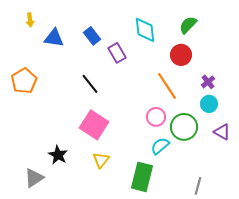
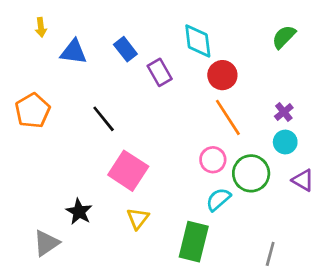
green semicircle: (188, 25) -> (284, 37), moved
red circle: (181, 55) -> (222, 75), moved
black line: (90, 84) -> (104, 119), moved

